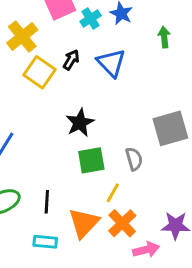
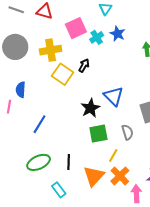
yellow cross: (22, 36) -> (51, 50), turned 30
blue triangle: (111, 63) -> (113, 96), moved
cyan rectangle: (45, 242) -> (59, 190), moved, turned 49
pink arrow: (146, 250) -> (136, 194), turned -78

